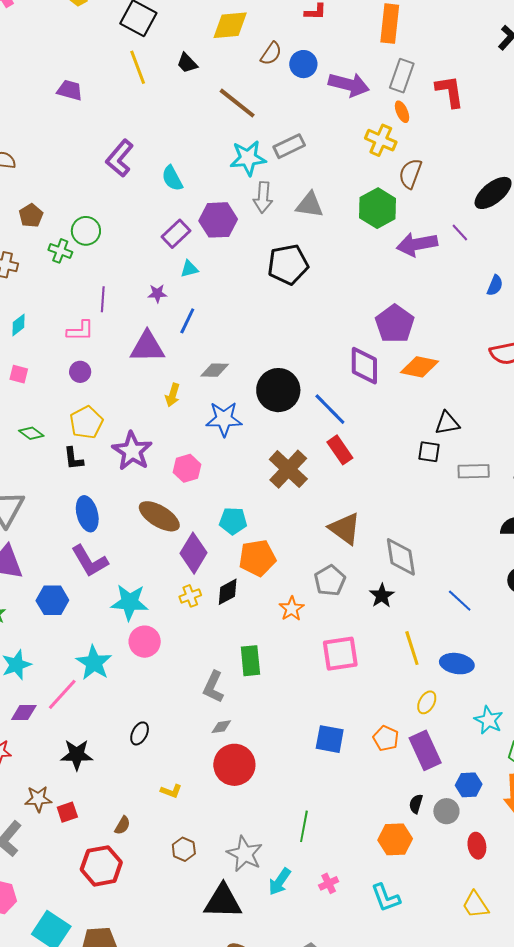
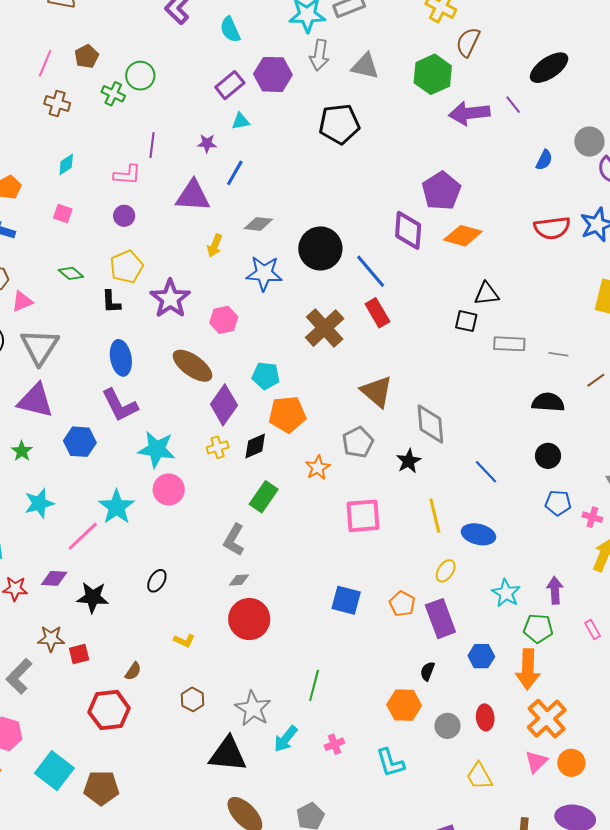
green rectangle: (250, 661) -> (264, 497), moved, turned 36
purple diamond: (24, 712) -> (54, 578), moved
gray circle: (446, 811) -> (447, 726), moved

